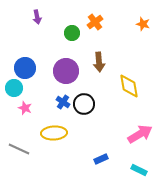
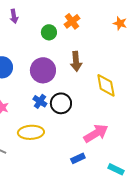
pink arrow: (140, 134) -> (96, 133), moved

